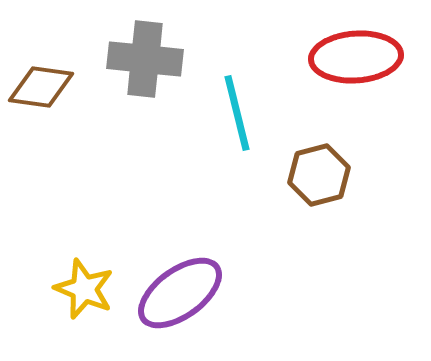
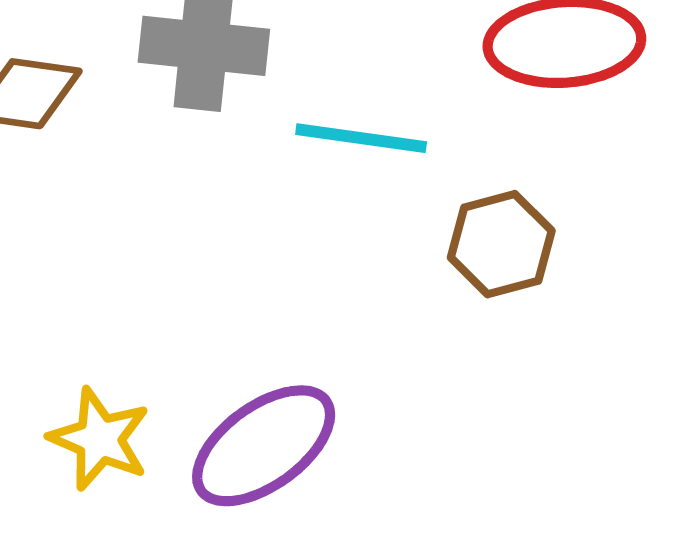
cyan line: (237, 113) -> (361, 138), turned -68

